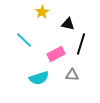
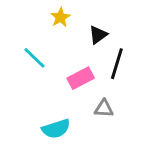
black triangle: (68, 24) -> (98, 35), turned -48
cyan semicircle: (39, 78) -> (56, 129), moved

